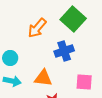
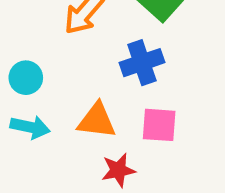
pink square: (84, 82) -> (159, 125), moved

